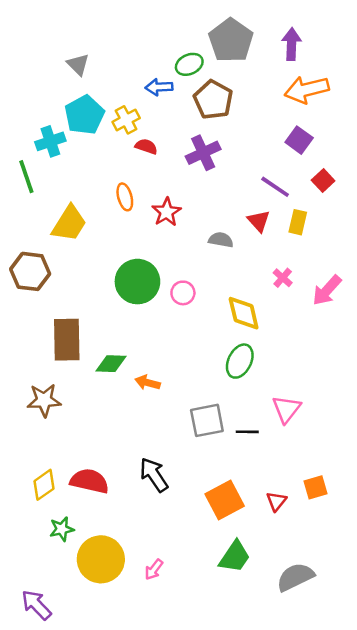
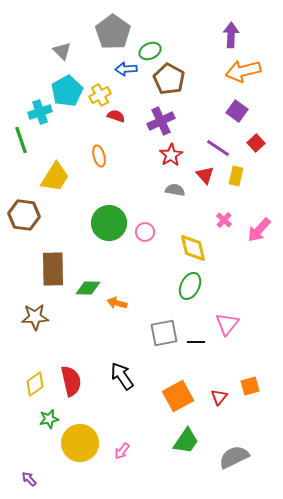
gray pentagon: (231, 40) -> (113, 32), moved
red star: (167, 212) -> (171, 155), moved
red semicircle: (89, 481) -> (71, 381), turned 64
purple arrow: (36, 605) -> (29, 479), size x0.6

